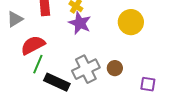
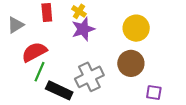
purple star: (80, 23) -> (83, 29), turned 30
brown circle: (115, 68) -> (131, 63), moved, size x1.6

